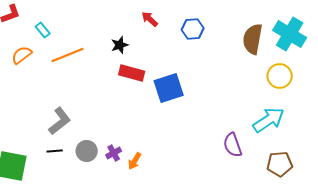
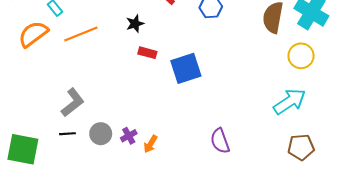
orange semicircle: (22, 55) -> (33, 34), size x1.4
red rectangle: (132, 73) -> (147, 53), size x0.7
purple semicircle: (233, 145) -> (220, 141), moved

